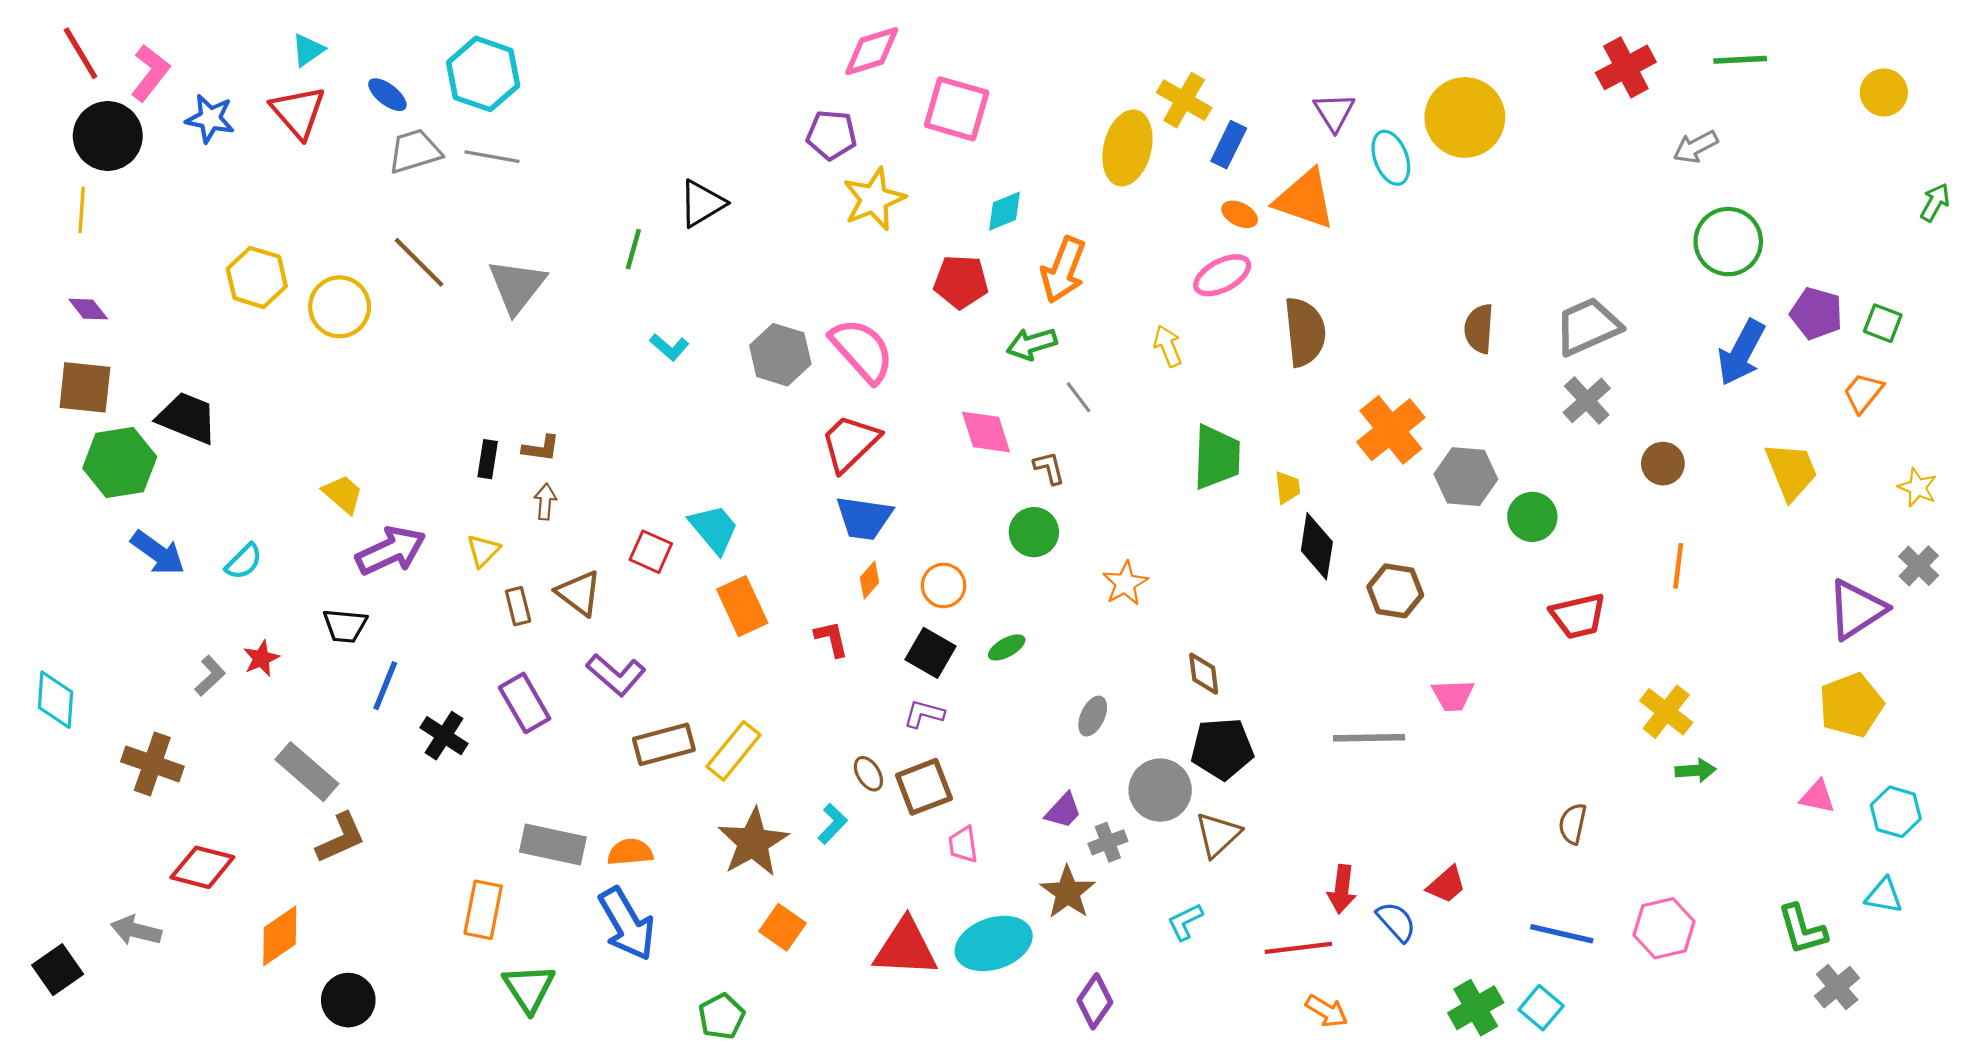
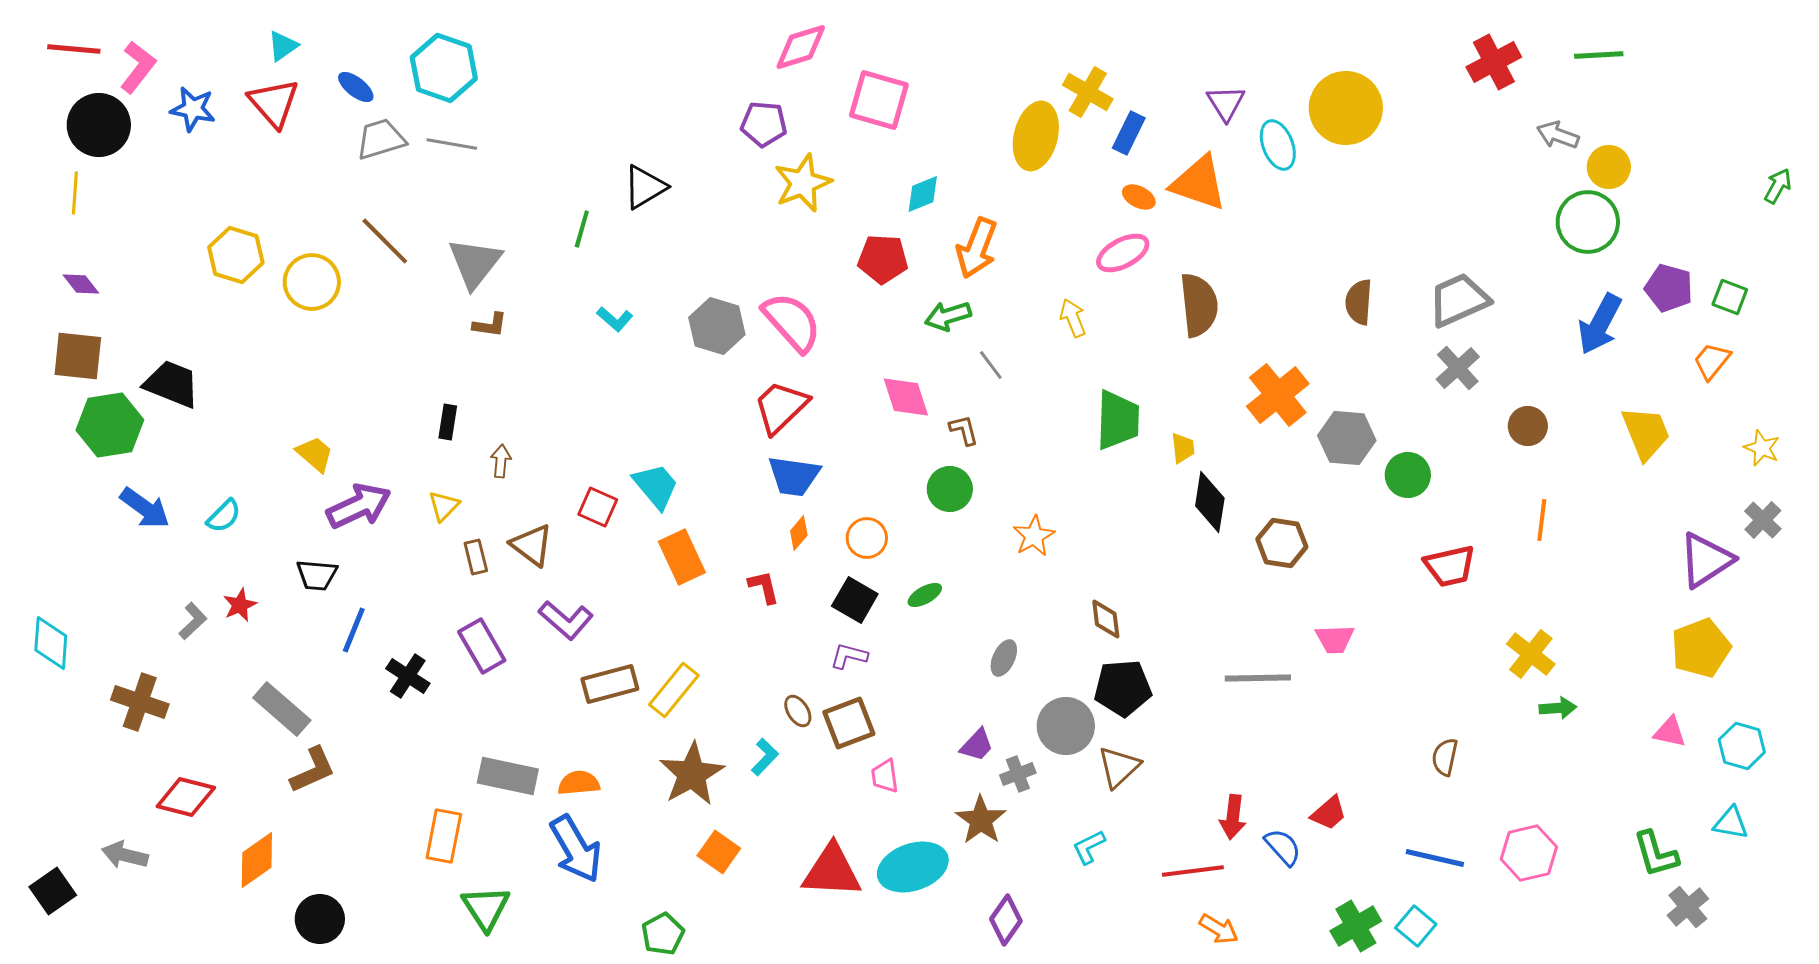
red line: (81, 53) -> (74, 49), turned -54
yellow circle: (1884, 92) -> (1609, 167), moved
gray arrow: (1696, 147) -> (1558, 135), turned 48
brown L-shape: (541, 448) -> (490, 325), moved

